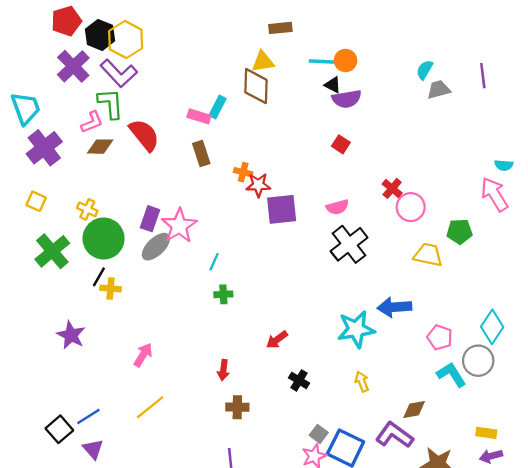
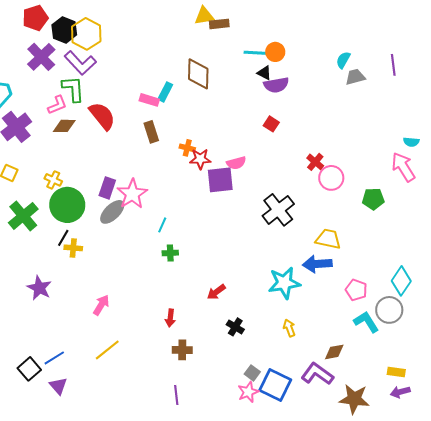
yellow triangle: (263, 62) -> (204, 16), moved
pink semicircle: (337, 207) -> (236, 163), moved
yellow trapezoid: (428, 255) -> (328, 239), moved

